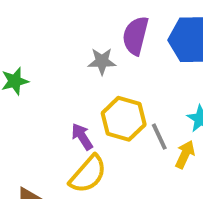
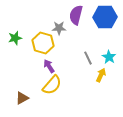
yellow hexagon: (124, 119) -> (43, 43), moved
gray line: (159, 137) -> (88, 58), moved

